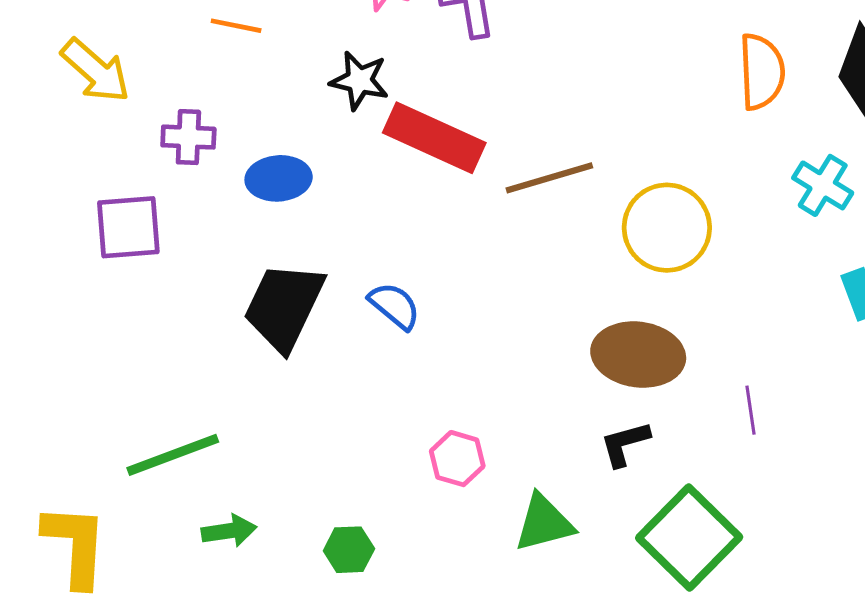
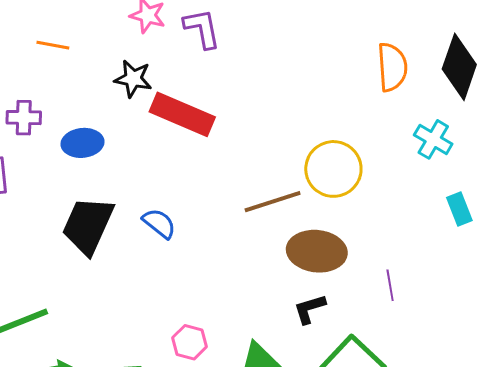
brown line: (549, 178) -> (273, 202), moved
pink hexagon: (457, 459) -> (190, 342), moved

